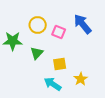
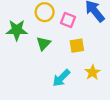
yellow square: (60, 64) -> (77, 46), moved
cyan arrow: (53, 84) -> (61, 78), turned -78

